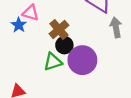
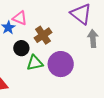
black circle: (64, 45) -> (21, 48), moved

